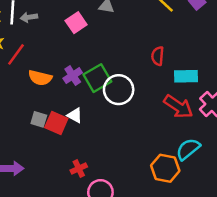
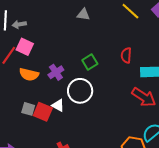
pink square: (76, 23) -> (25, 47), moved, turned -30
green square: (97, 78) -> (90, 62), moved, size x0.7
white circle: (119, 90) -> (80, 91), moved

